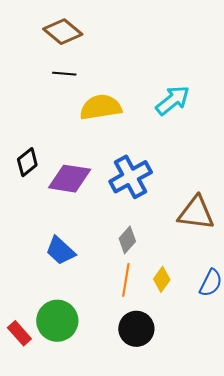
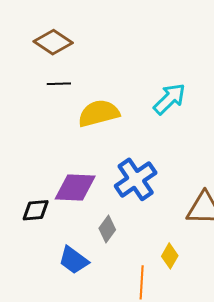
black diamond: (27, 162) -> (36, 210), moved, turned 40
gray diamond: (127, 240) -> (107, 229), moved
yellow diamond: (162, 279) -> (170, 256), moved

